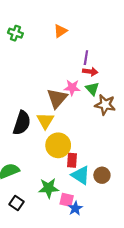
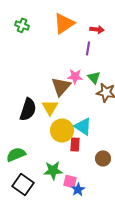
orange triangle: (60, 31) -> (64, 23), size x1.6
red arrow: (90, 72) -> (97, 29), moved
cyan triangle: (81, 175) -> (83, 126), moved
black square: (16, 203) -> (23, 184), size x1.5

